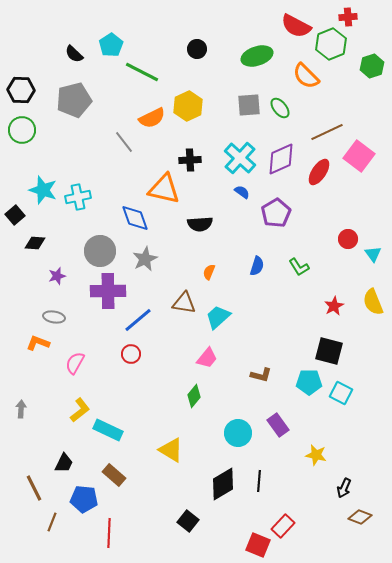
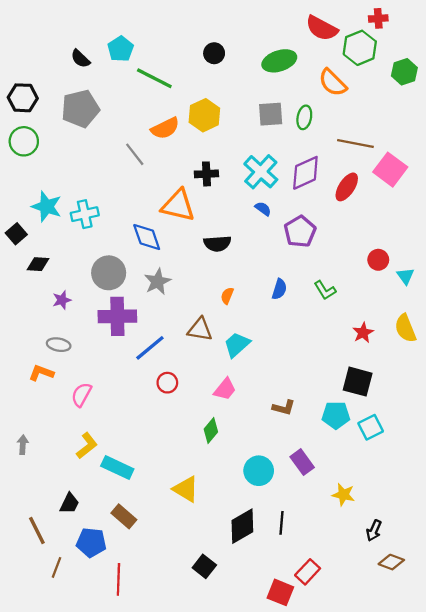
green ellipse: (280, 108) -> (304, 117), turned 50
brown line: (327, 132) -> (355, 143), turned 36
red circle: (131, 354) -> (167, 383), moved
cyan square: (341, 393) -> (371, 427), turned 35

